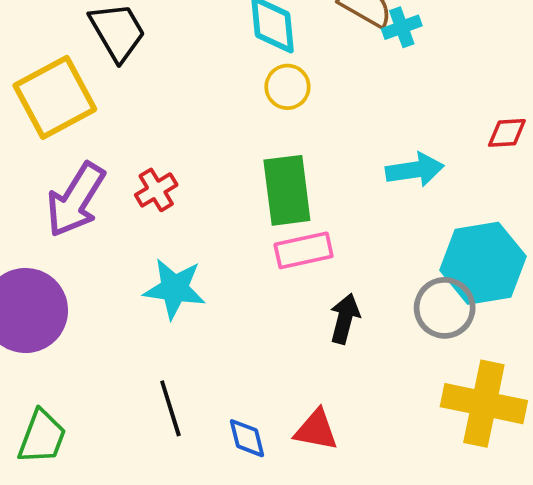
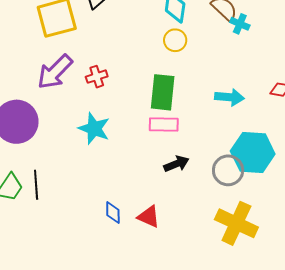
cyan cross: (402, 27) -> (240, 24), turned 30
black arrow: (345, 319) -> (176, 164), turned 40
black line: (170, 408) -> (36, 185), moved

